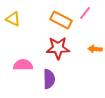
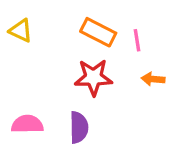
pink line: (85, 13) -> (137, 40), moved, turned -48
pink semicircle: (23, 65) -> (27, 124), moved

